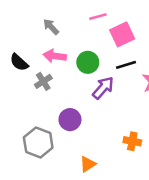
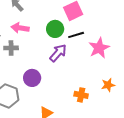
green circle: (88, 62) -> (55, 29), moved
gray cross: (43, 81) -> (11, 48), turned 32

